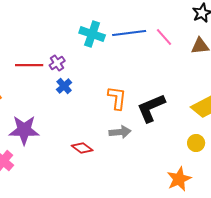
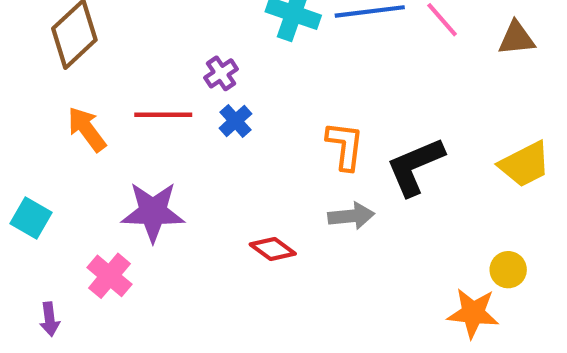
red line: (29, 65) -> (163, 115), moved
yellow circle: (196, 143) -> (508, 270), moved
orange star: (179, 179) -> (473, 313), turned 30

